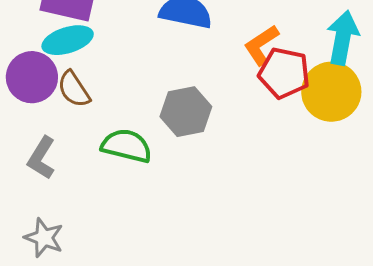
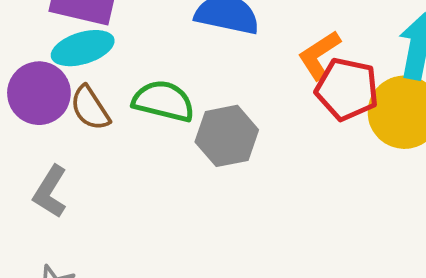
green semicircle: (126, 146) -> (163, 101), moved

